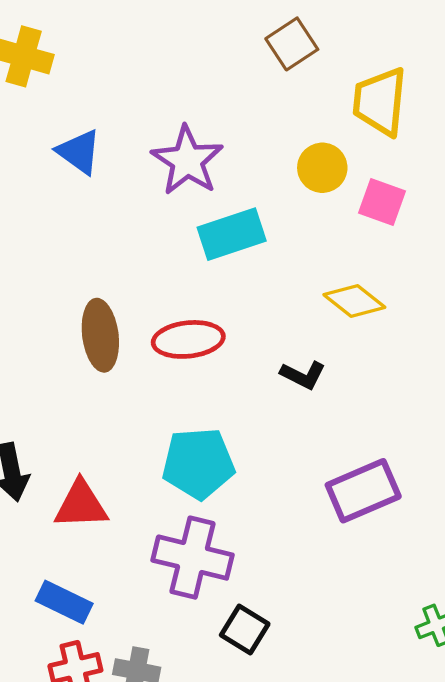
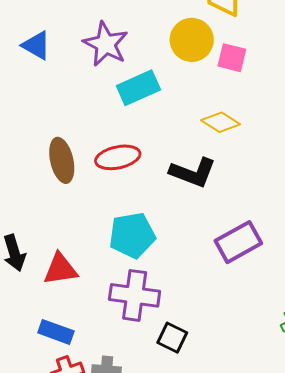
yellow circle: (322, 168) -> (192, 40), size x1.4
black L-shape: (303, 375) -> (193, 172), size x1.6

